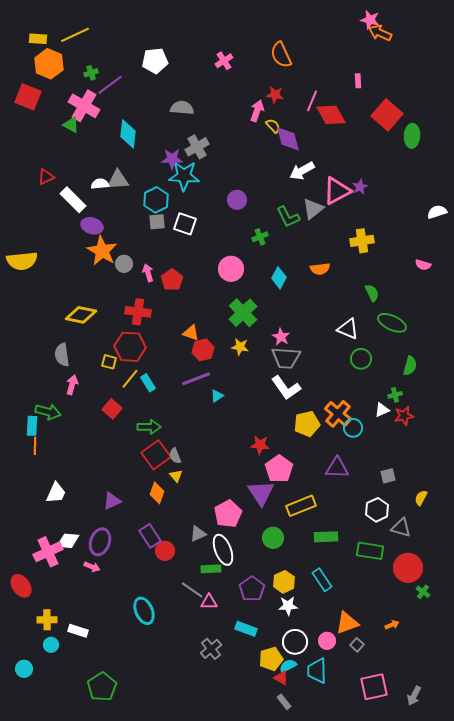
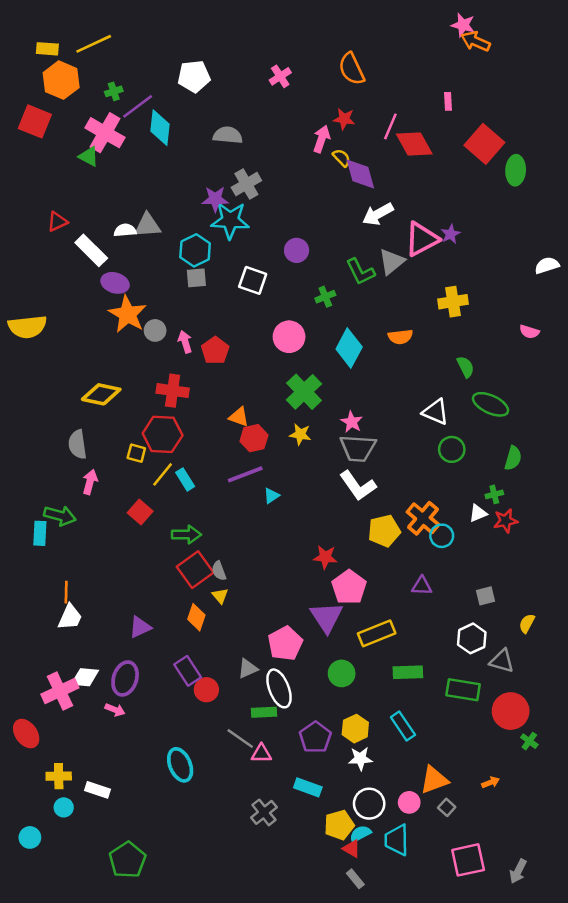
cyan diamond: (128, 134) -> (160, 128), moved
white square: (185, 224) -> (253, 280), moved
cyan diamond: (279, 278) -> (349, 348), size x1.4
orange line: (35, 446) -> (66, 592), moved
purple triangle: (337, 468) -> (422, 586), size x0.7

